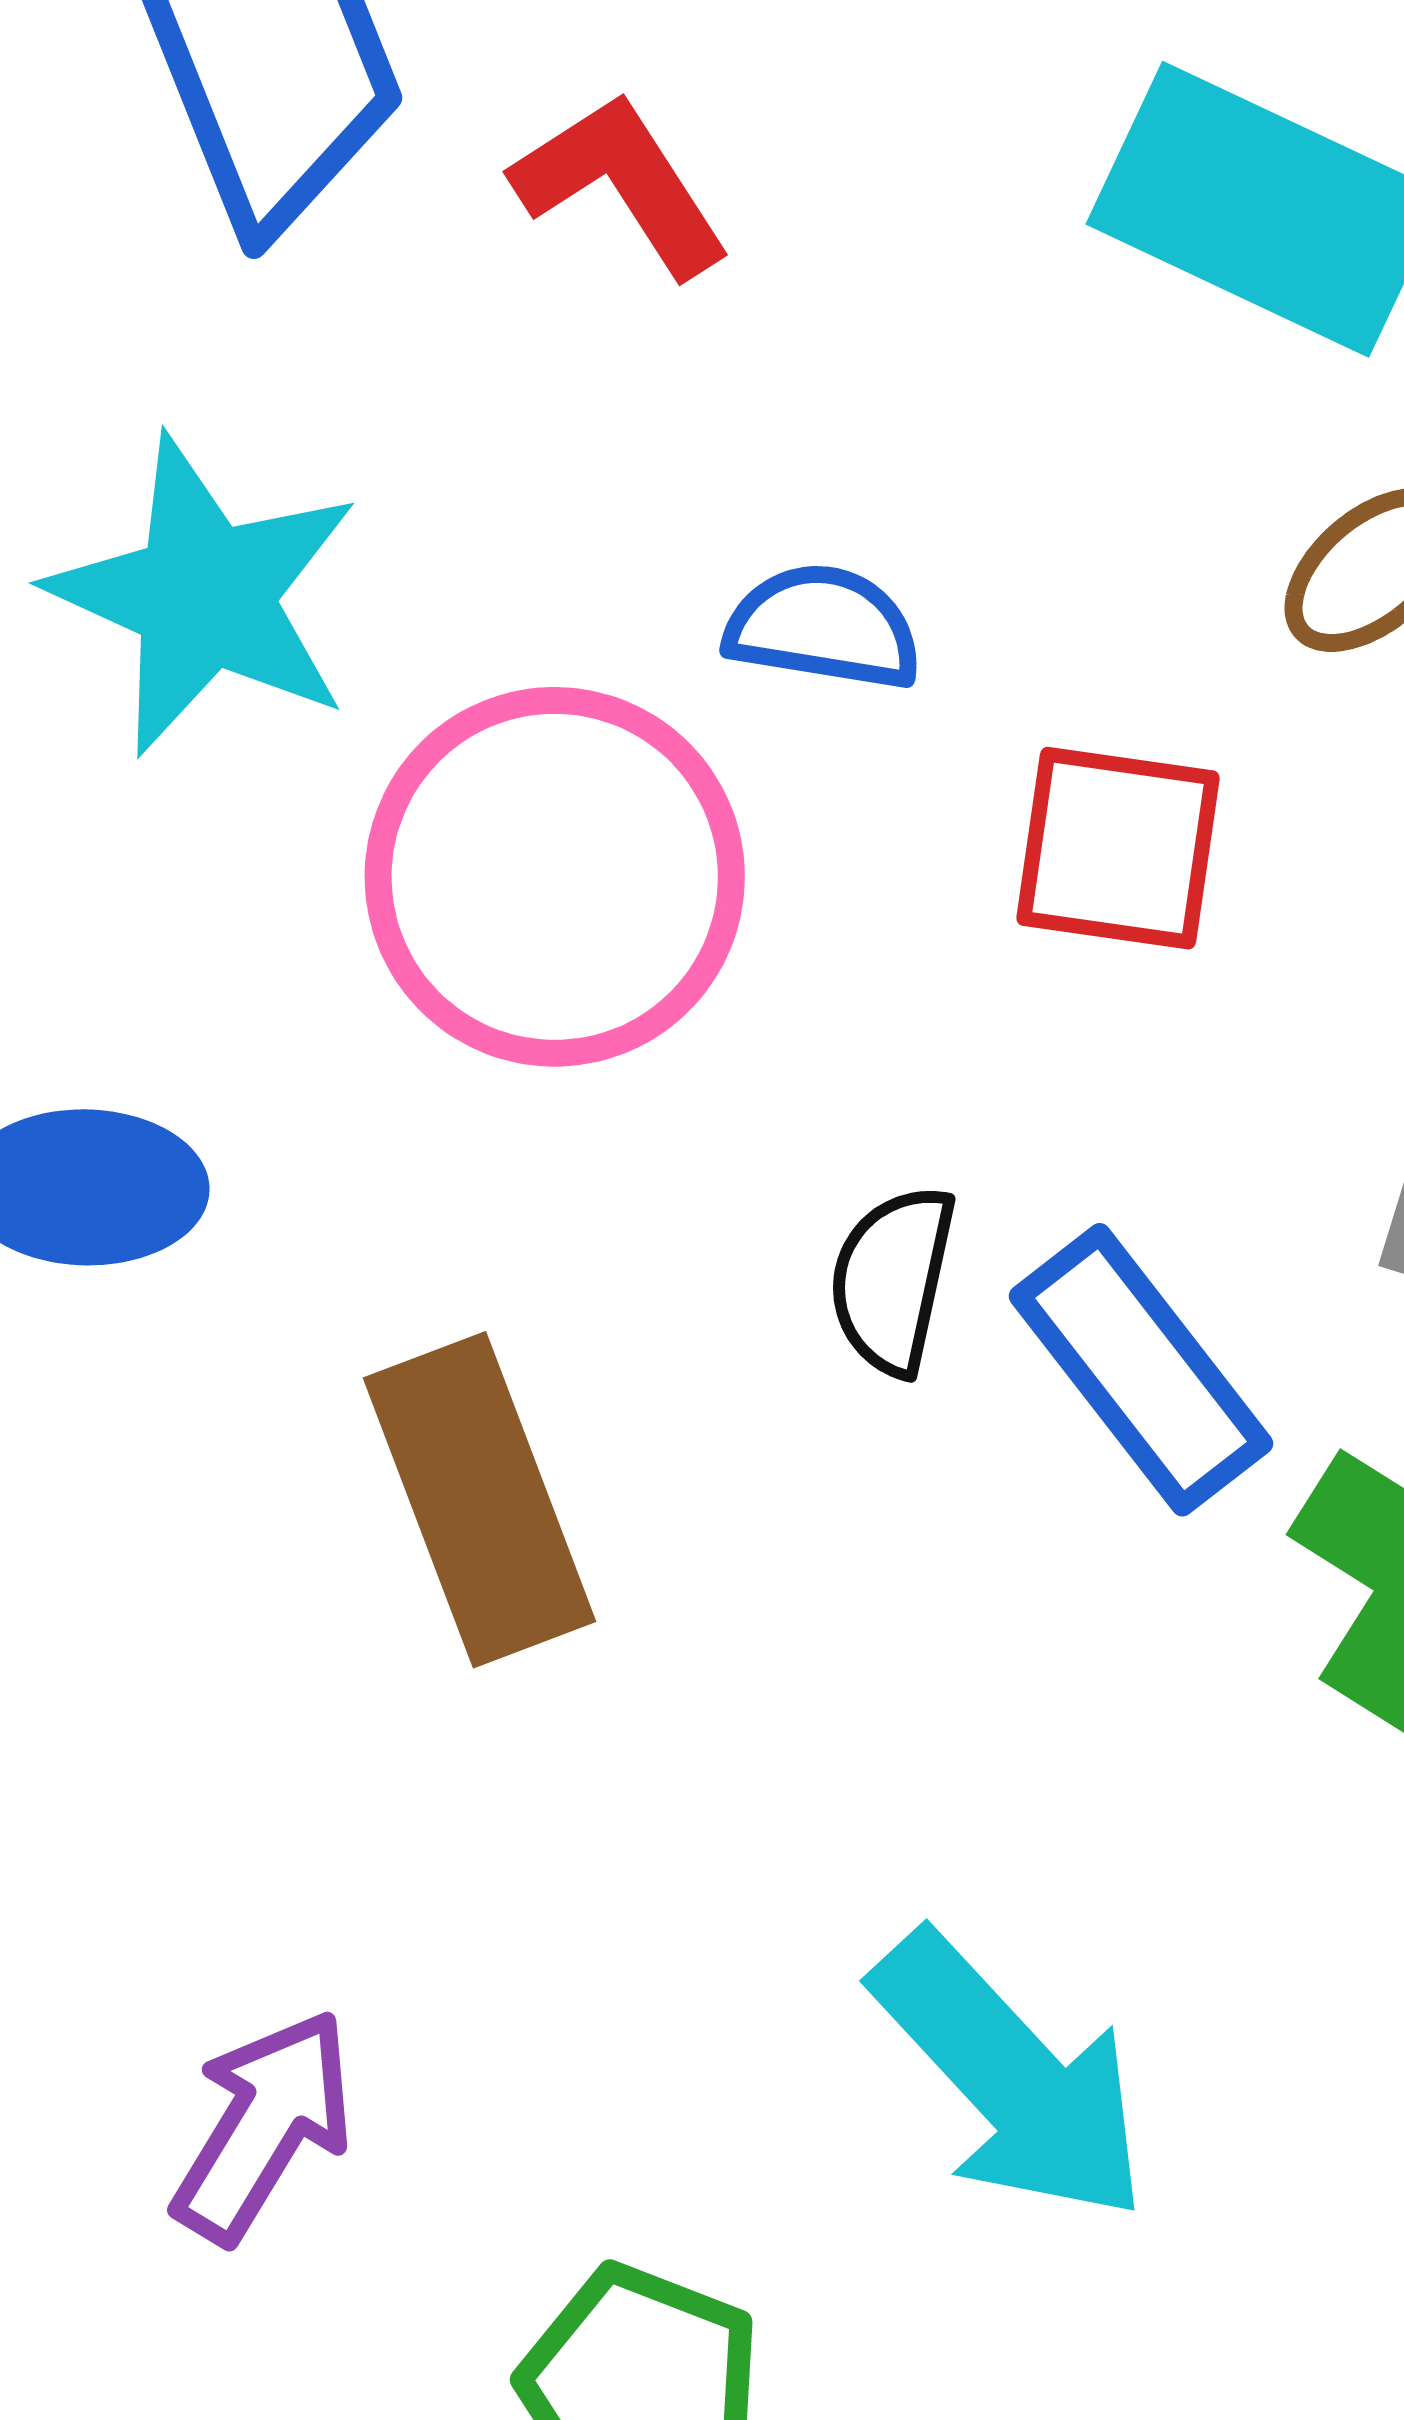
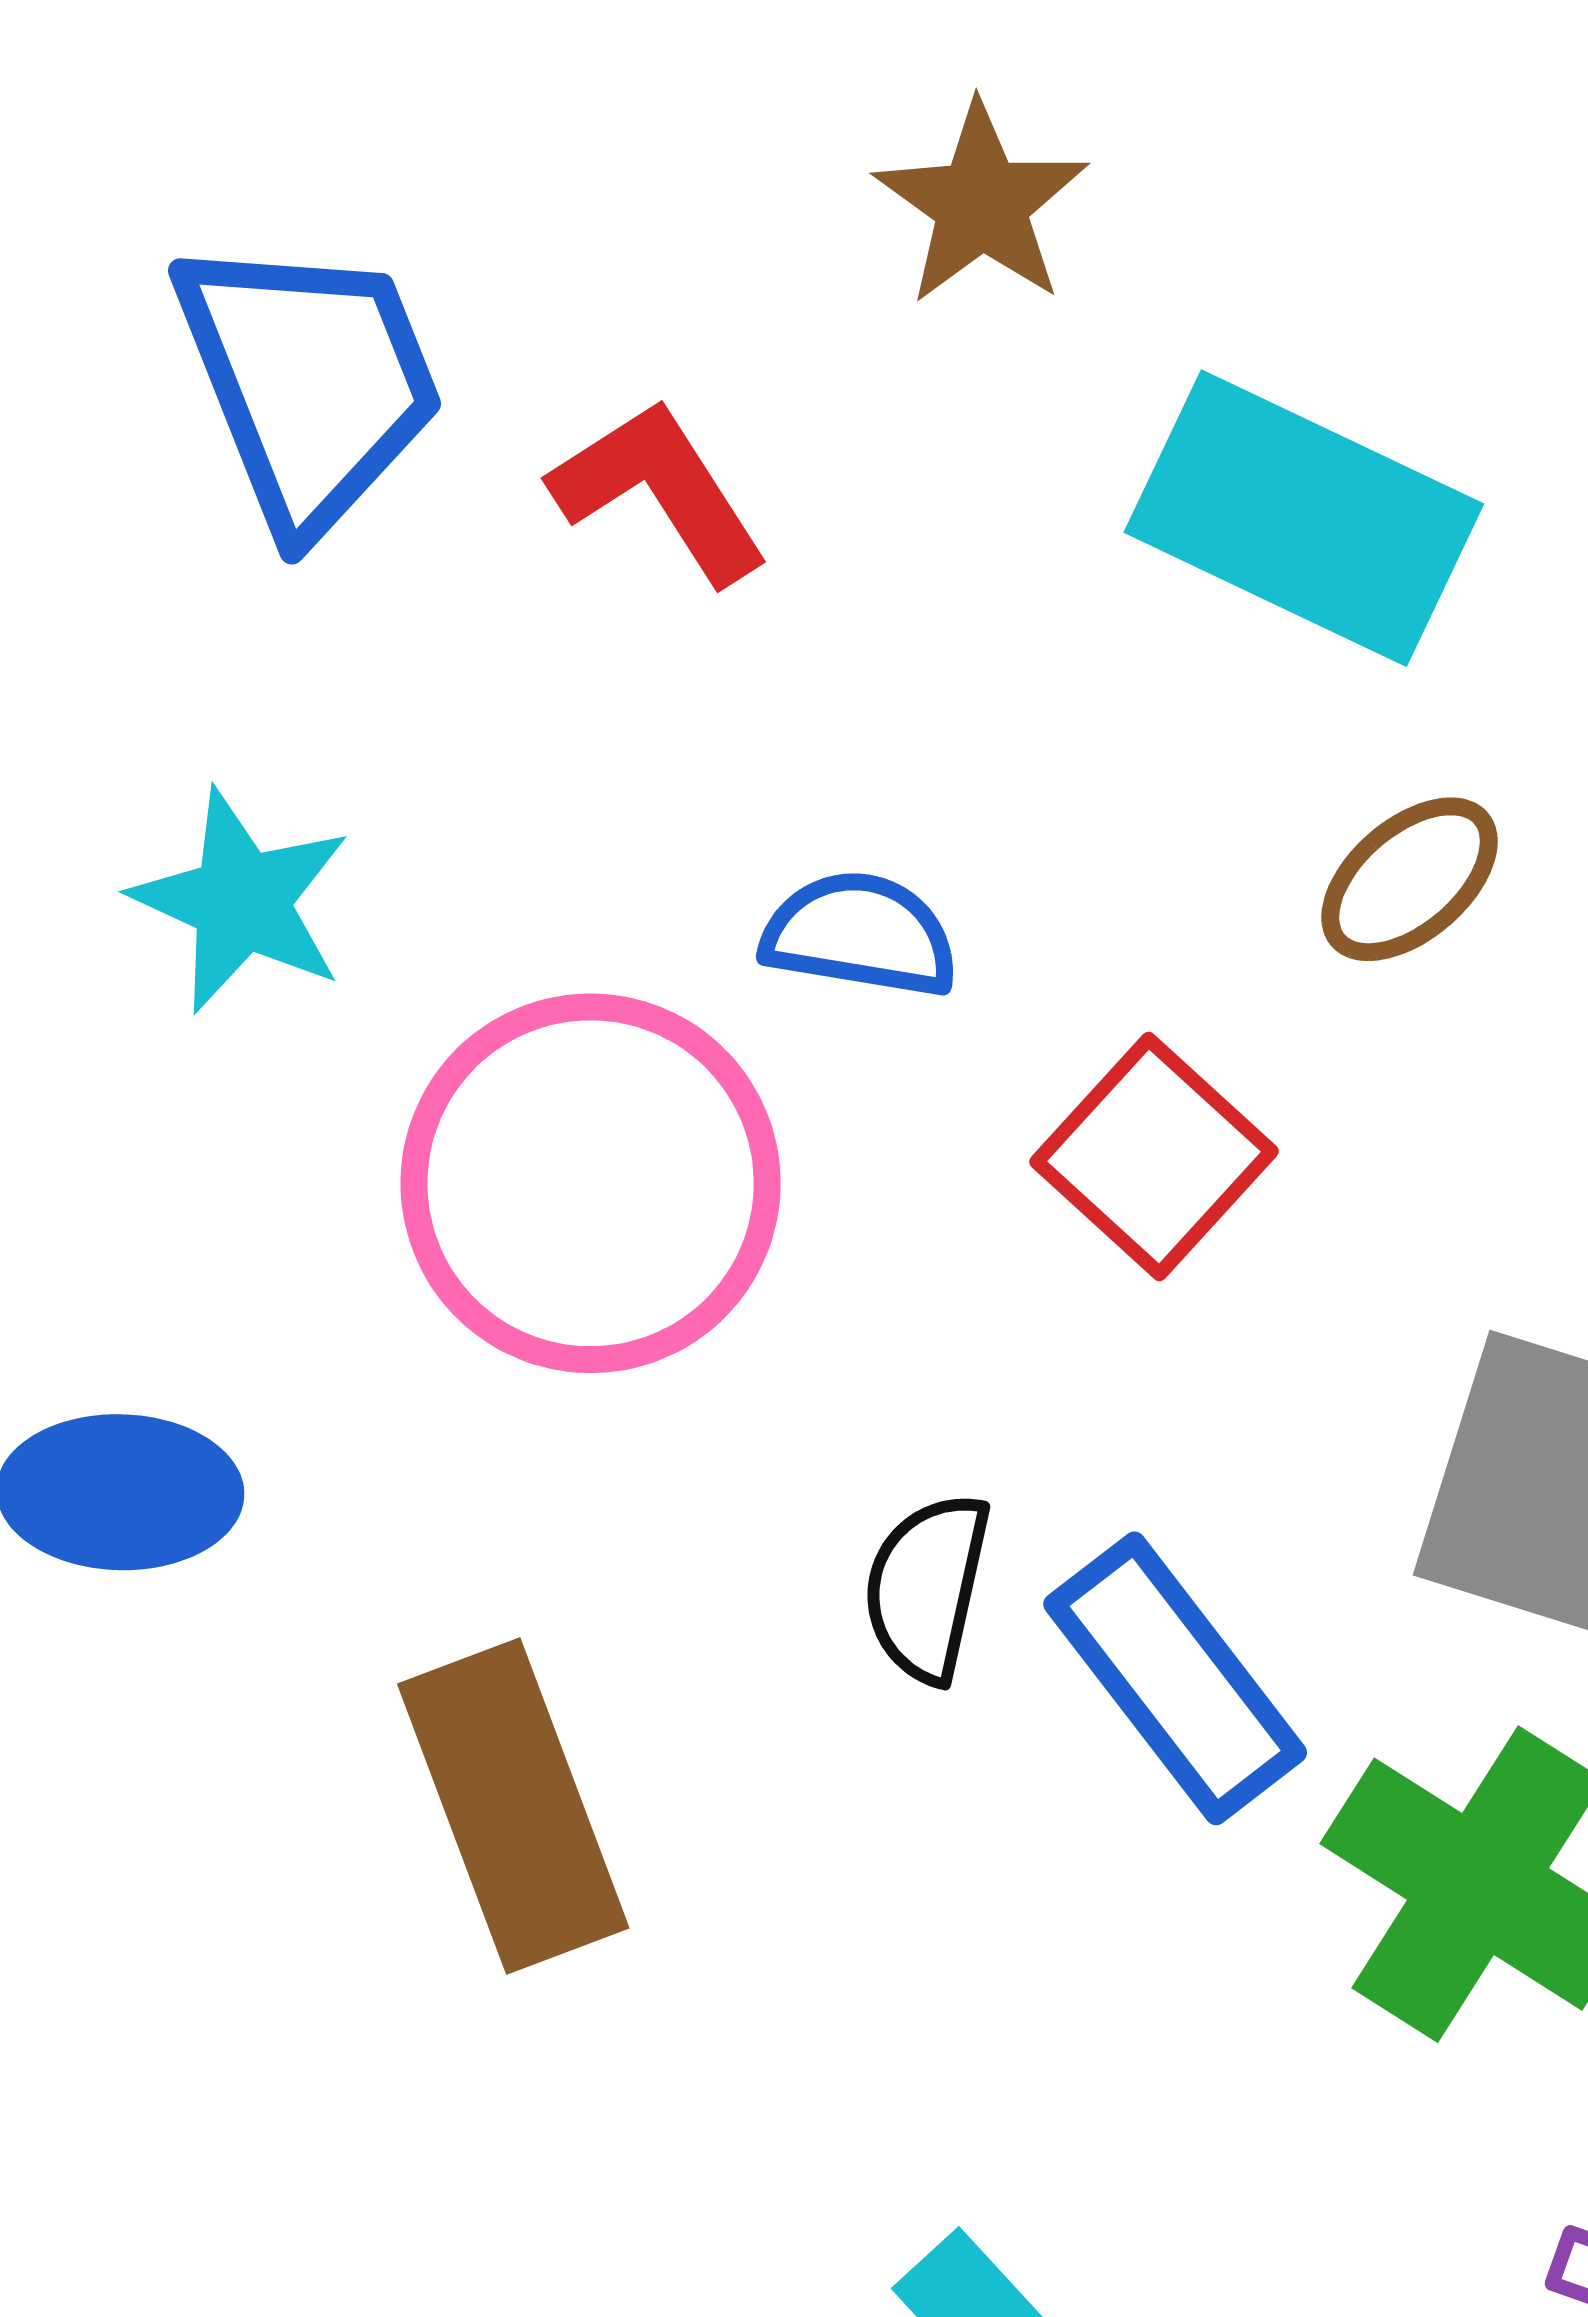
cyan star: (204, 596) -> (241, 901), size x0.7
red square: (1118, 848) -> (1154, 1157), turned 34

